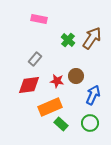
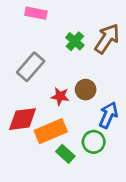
gray rectangle: (35, 59) -> (31, 67), size x1.5
red diamond: (29, 85) -> (23, 119), moved
green circle: (90, 123) -> (94, 142), moved

